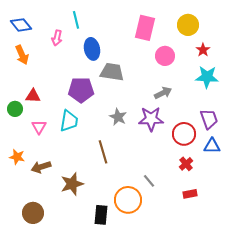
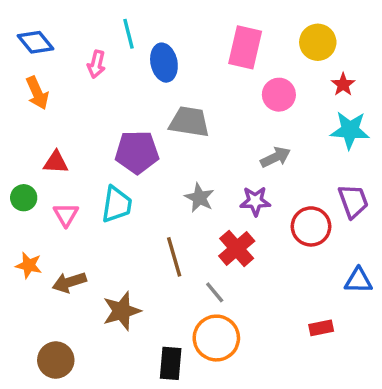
blue ellipse: (92, 49) -> (164, 63), moved
green circle: (15, 109) -> (24, 198), moved
purple star: (151, 119) -> (255, 201), size x0.7
blue triangle: (212, 146) -> (358, 281), moved
red cross: (186, 164) -> (237, 248), moved, size x1.5
gray line: (149, 181) -> (215, 292), moved

